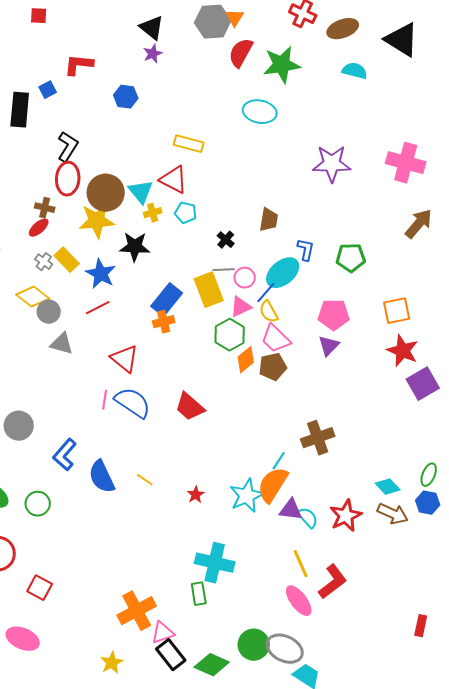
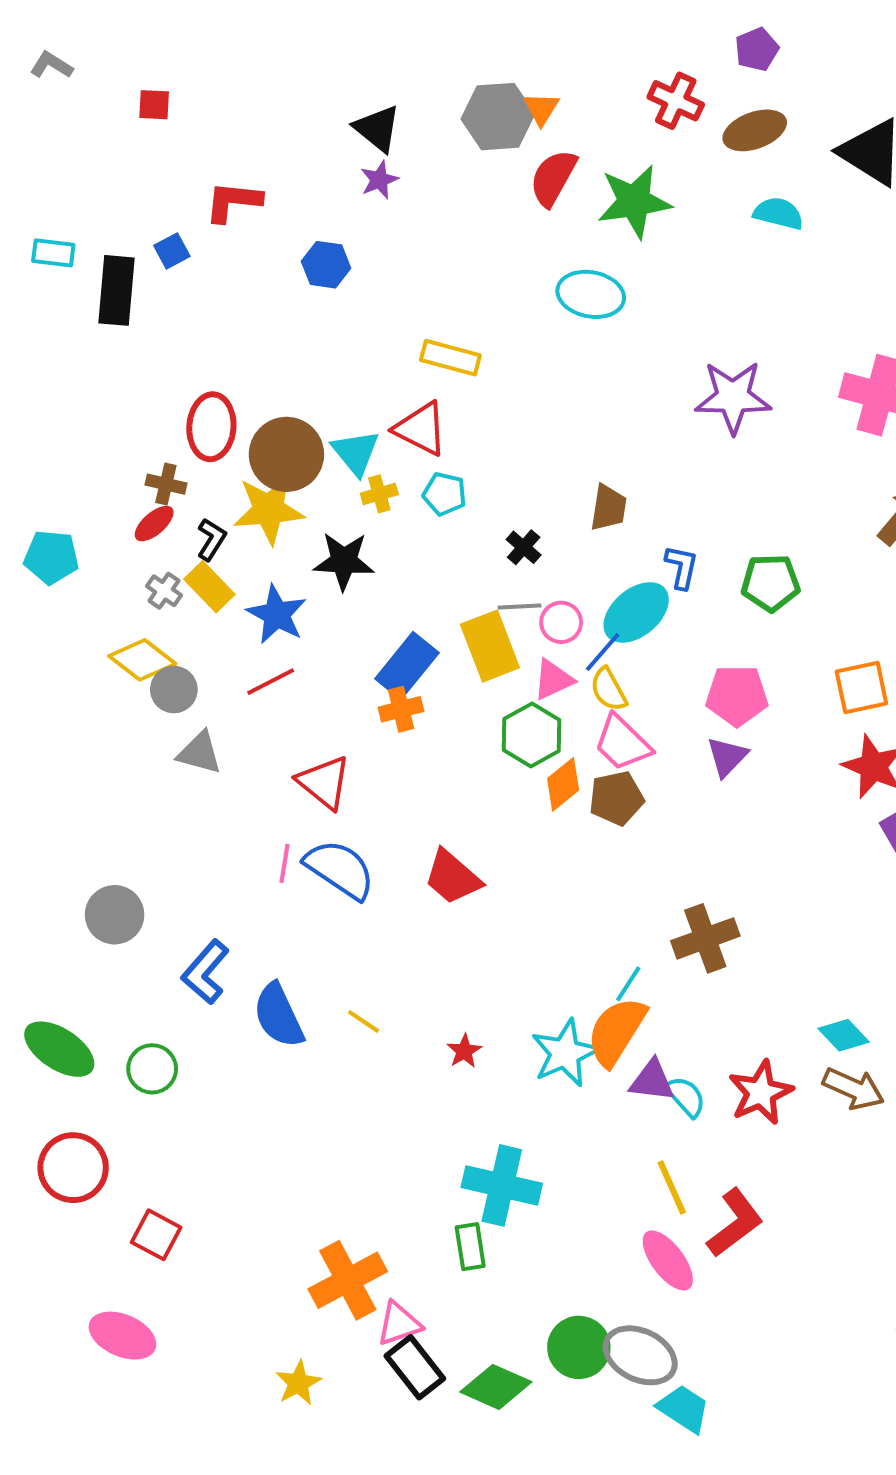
black L-shape: (68, 147) -> (211, 539), moved, size x0.7

